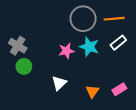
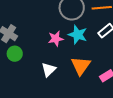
orange triangle: (92, 91) -> (81, 66), moved, size x1.5

